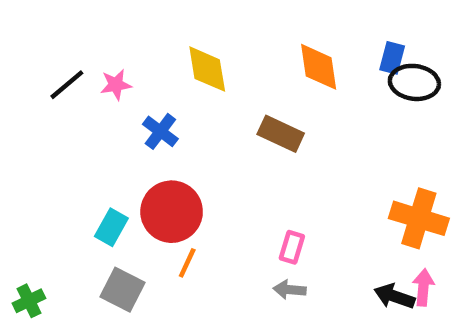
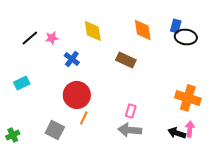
cyan rectangle: (111, 227) -> (22, 83), moved, turned 35
gray arrow: (290, 290) -> (130, 130), size x1.6

